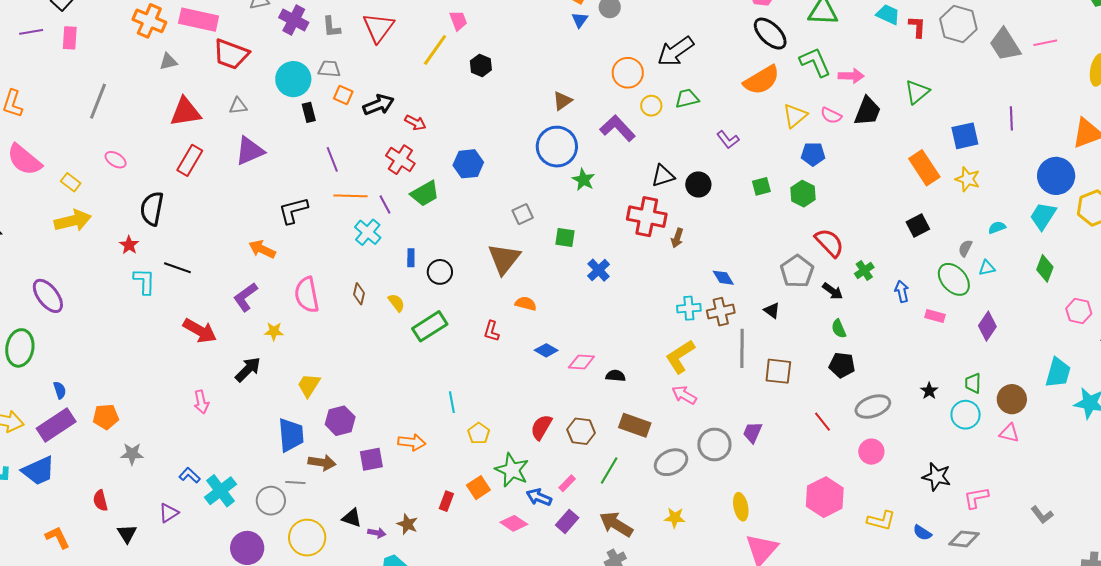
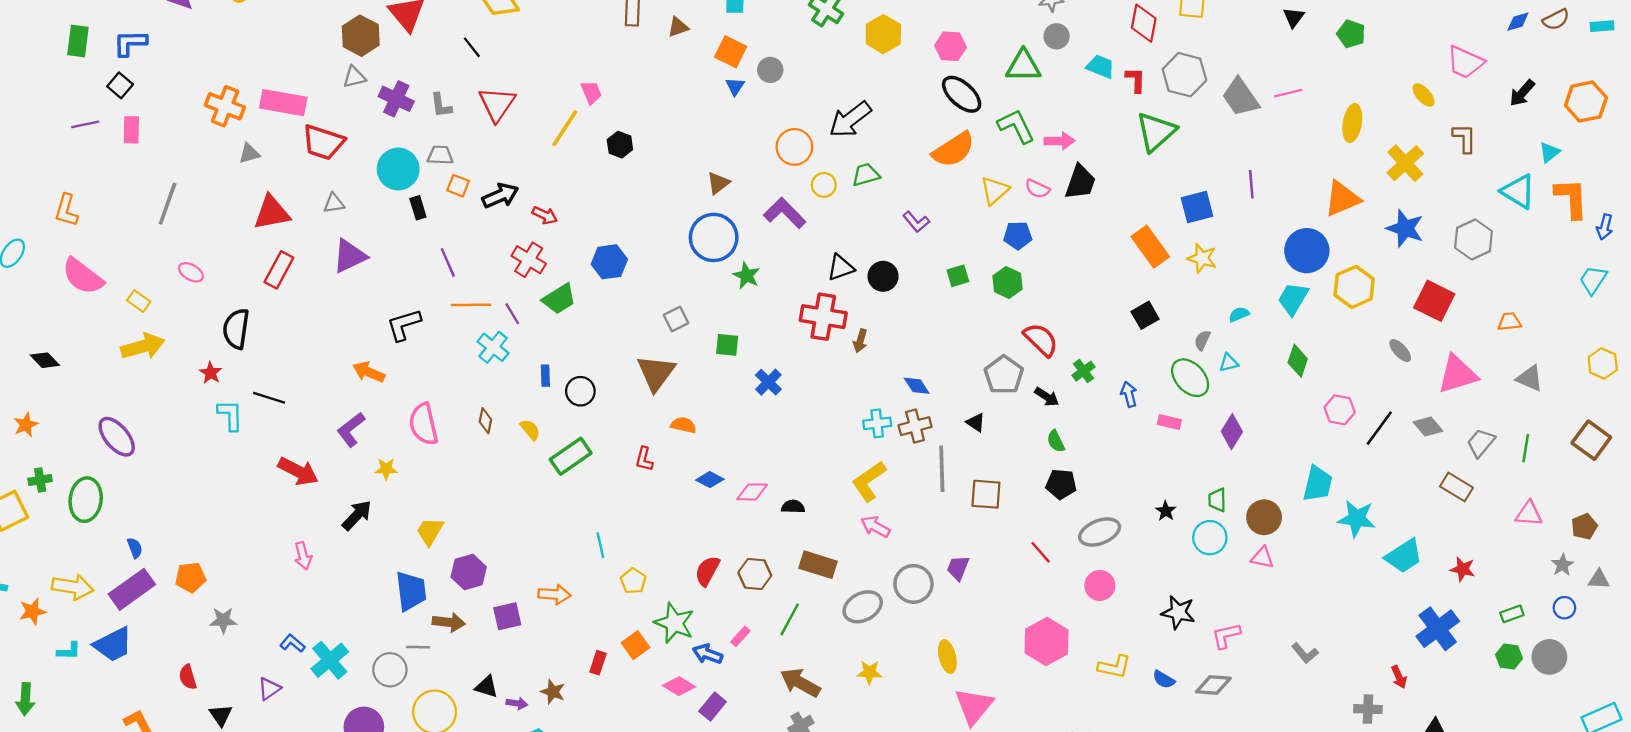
green triangle: (917, 92) -> (1156, 132), moved, size x1.4
purple rectangle: (567, 521) -> (713, 706), moved

